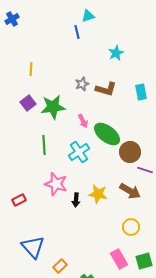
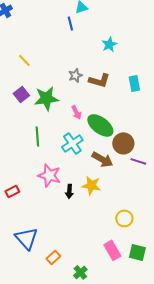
yellow line: (31, 69) -> (24, 60), turned -48
brown arrow: (130, 191) -> (102, 159), moved
green square: (144, 261) -> (137, 252), turned 30

